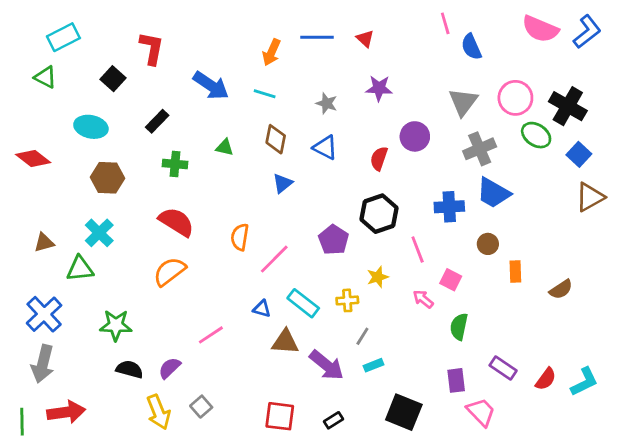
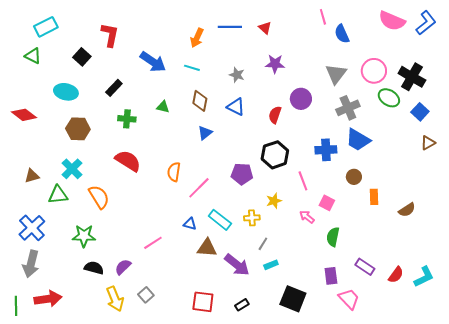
brown triangle: (590, 197) -> (428, 143), size x0.7
purple pentagon: (334, 240) -> (242, 174), turned -30
orange semicircle: (170, 272) -> (99, 197), moved, turned 95

